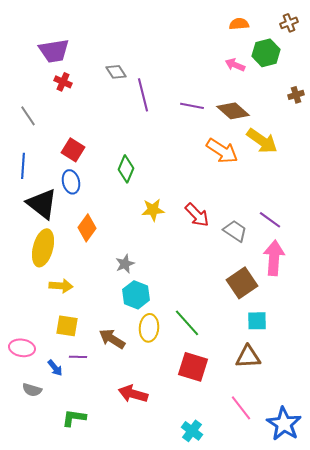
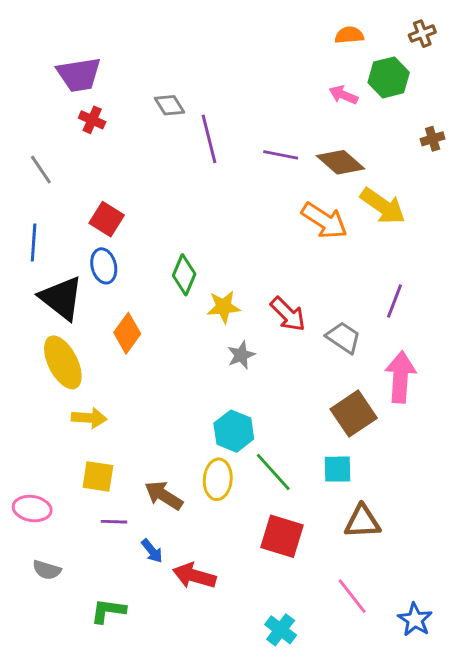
green diamond: (126, 169) -> (184, 275), moved
purple line: (270, 220) -> (395, 301), moved, turned 75
yellow ellipse: (43, 248) -> (63, 362), turned -42
gray star: (125, 264) -> (241, 355), moved
cyan hexagon: (136, 295) -> (234, 431), moved
cyan square: (257, 321) -> (338, 469), moved
blue arrow: (55, 368) -> (152, 551), moved
blue star: (284, 424) -> (415, 620), size x0.7

